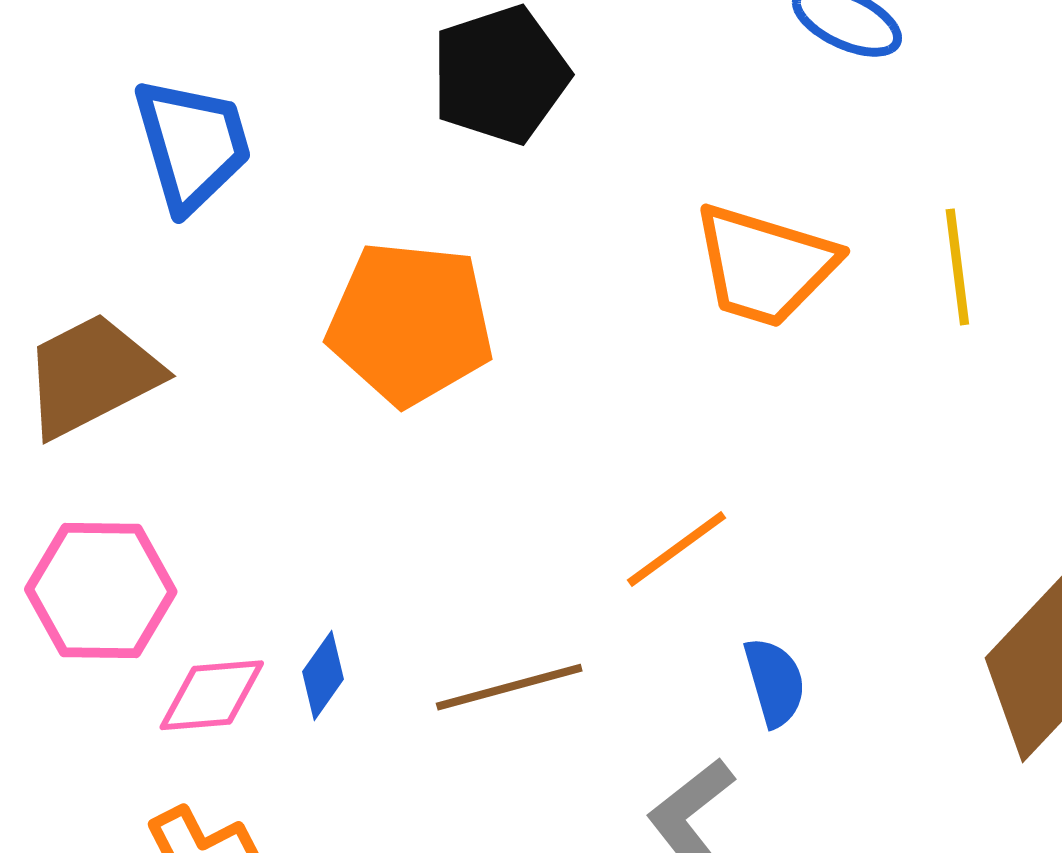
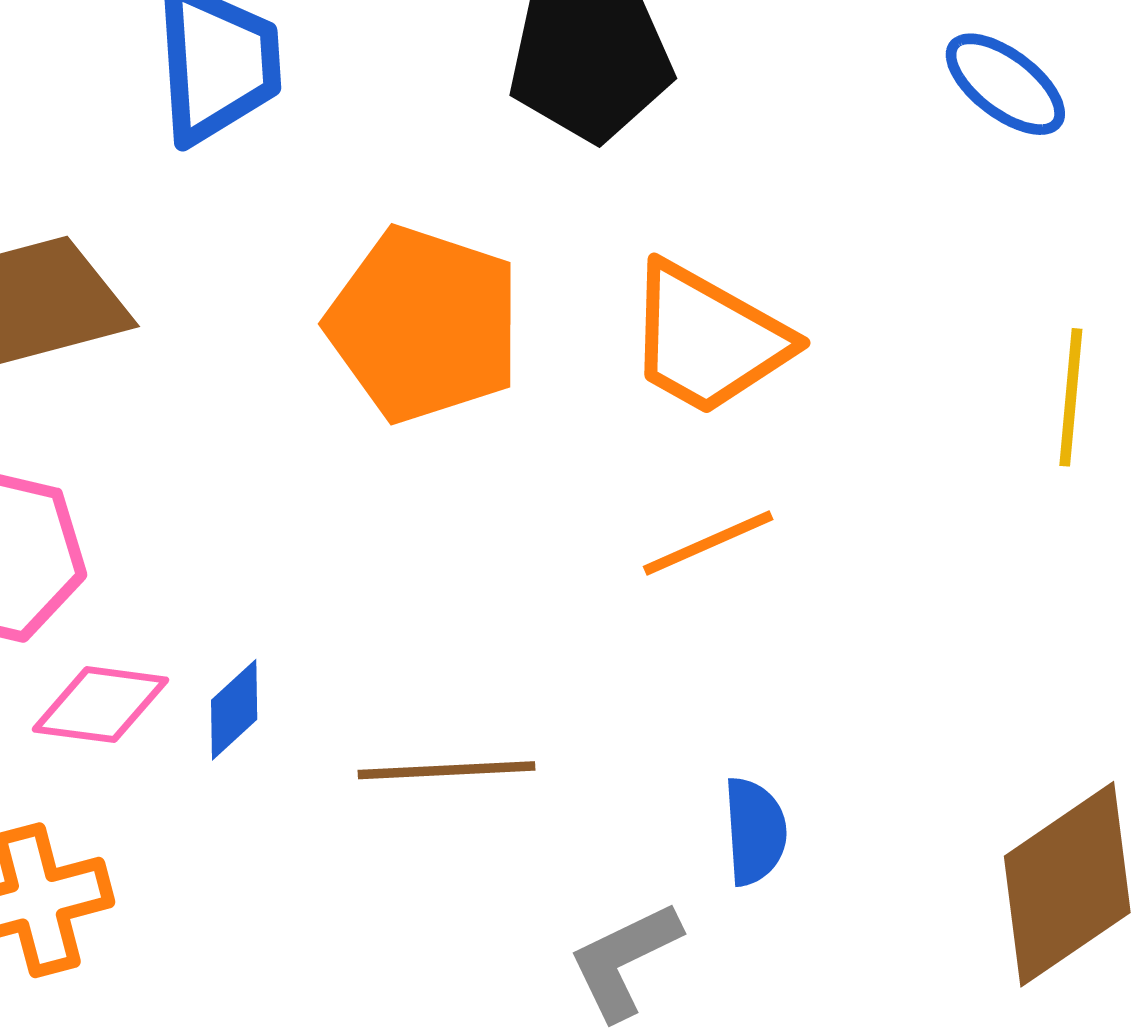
orange trapezoid: (765, 265) -> (708, 339), moved
orange line: (676, 549) -> (708, 543), moved

